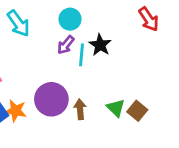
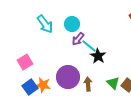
cyan circle: (70, 19) -> (72, 24), moved
black star: (100, 45) -> (98, 56), moved
cyan line: (81, 55) -> (89, 46), turned -56

